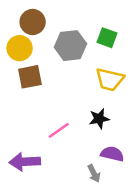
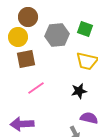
pink line: (59, 130) -> (36, 88), moved

